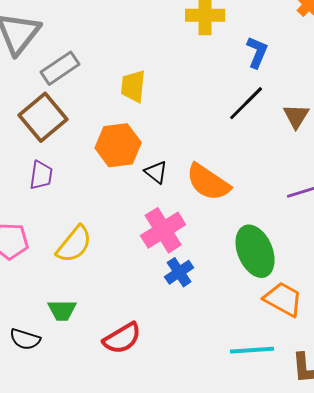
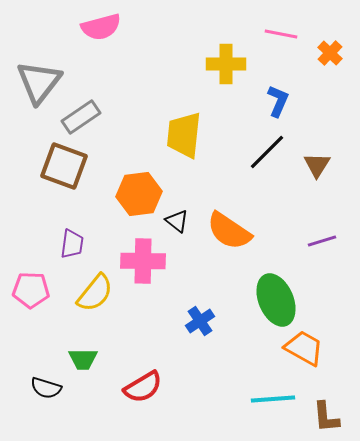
yellow trapezoid: (133, 86) -> (184, 135), moved, size x1.4
brown square: (43, 117) -> (64, 166), turned -30
purple trapezoid: (41, 175) -> (72, 244), moved
pink cross: (163, 230) -> (143, 261), moved, turned 33

